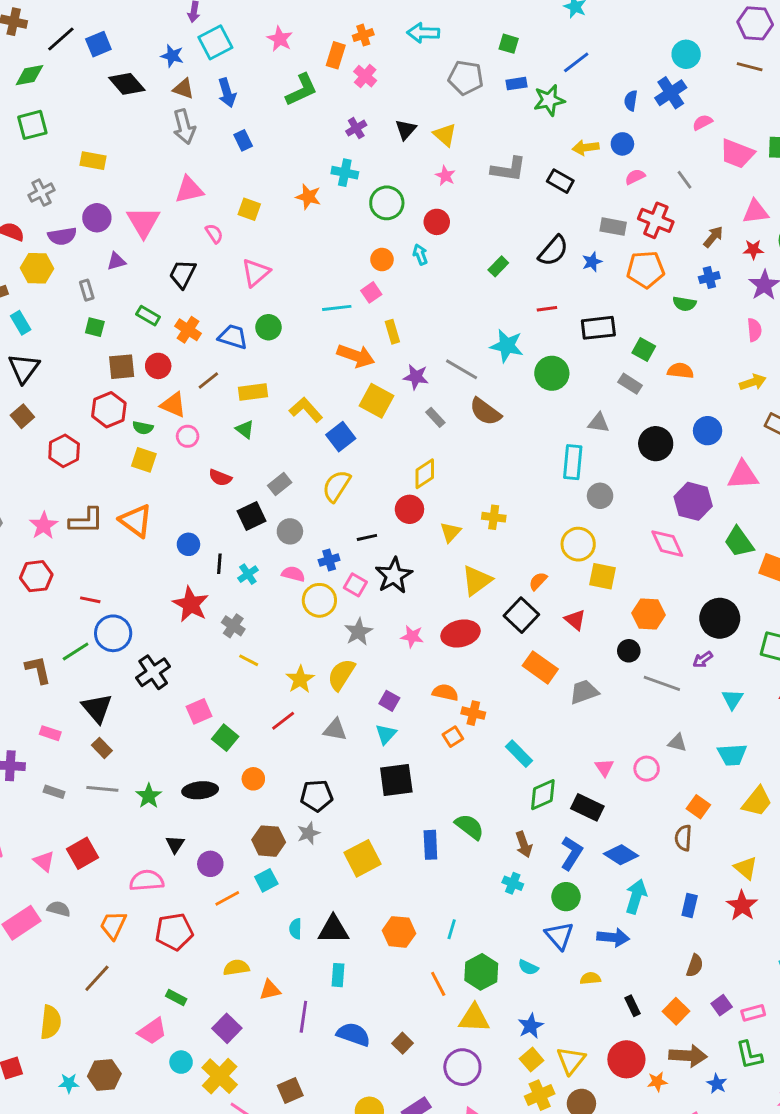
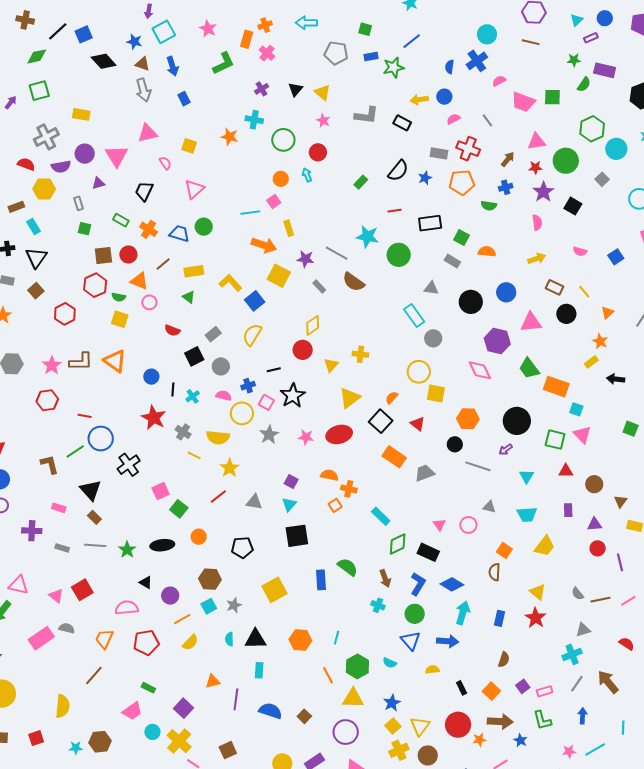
gray cross: (41, 193) -> (46, 137), size x1.4
cyan rectangle: (573, 462) -> (414, 316), turned -40
yellow semicircle: (341, 675) -> (218, 437), moved, turned -115
gray star: (308, 833) -> (234, 605), moved
black triangle: (175, 844) -> (146, 583), turned -32
yellow semicircle: (236, 968) -> (190, 642), moved, turned 144

